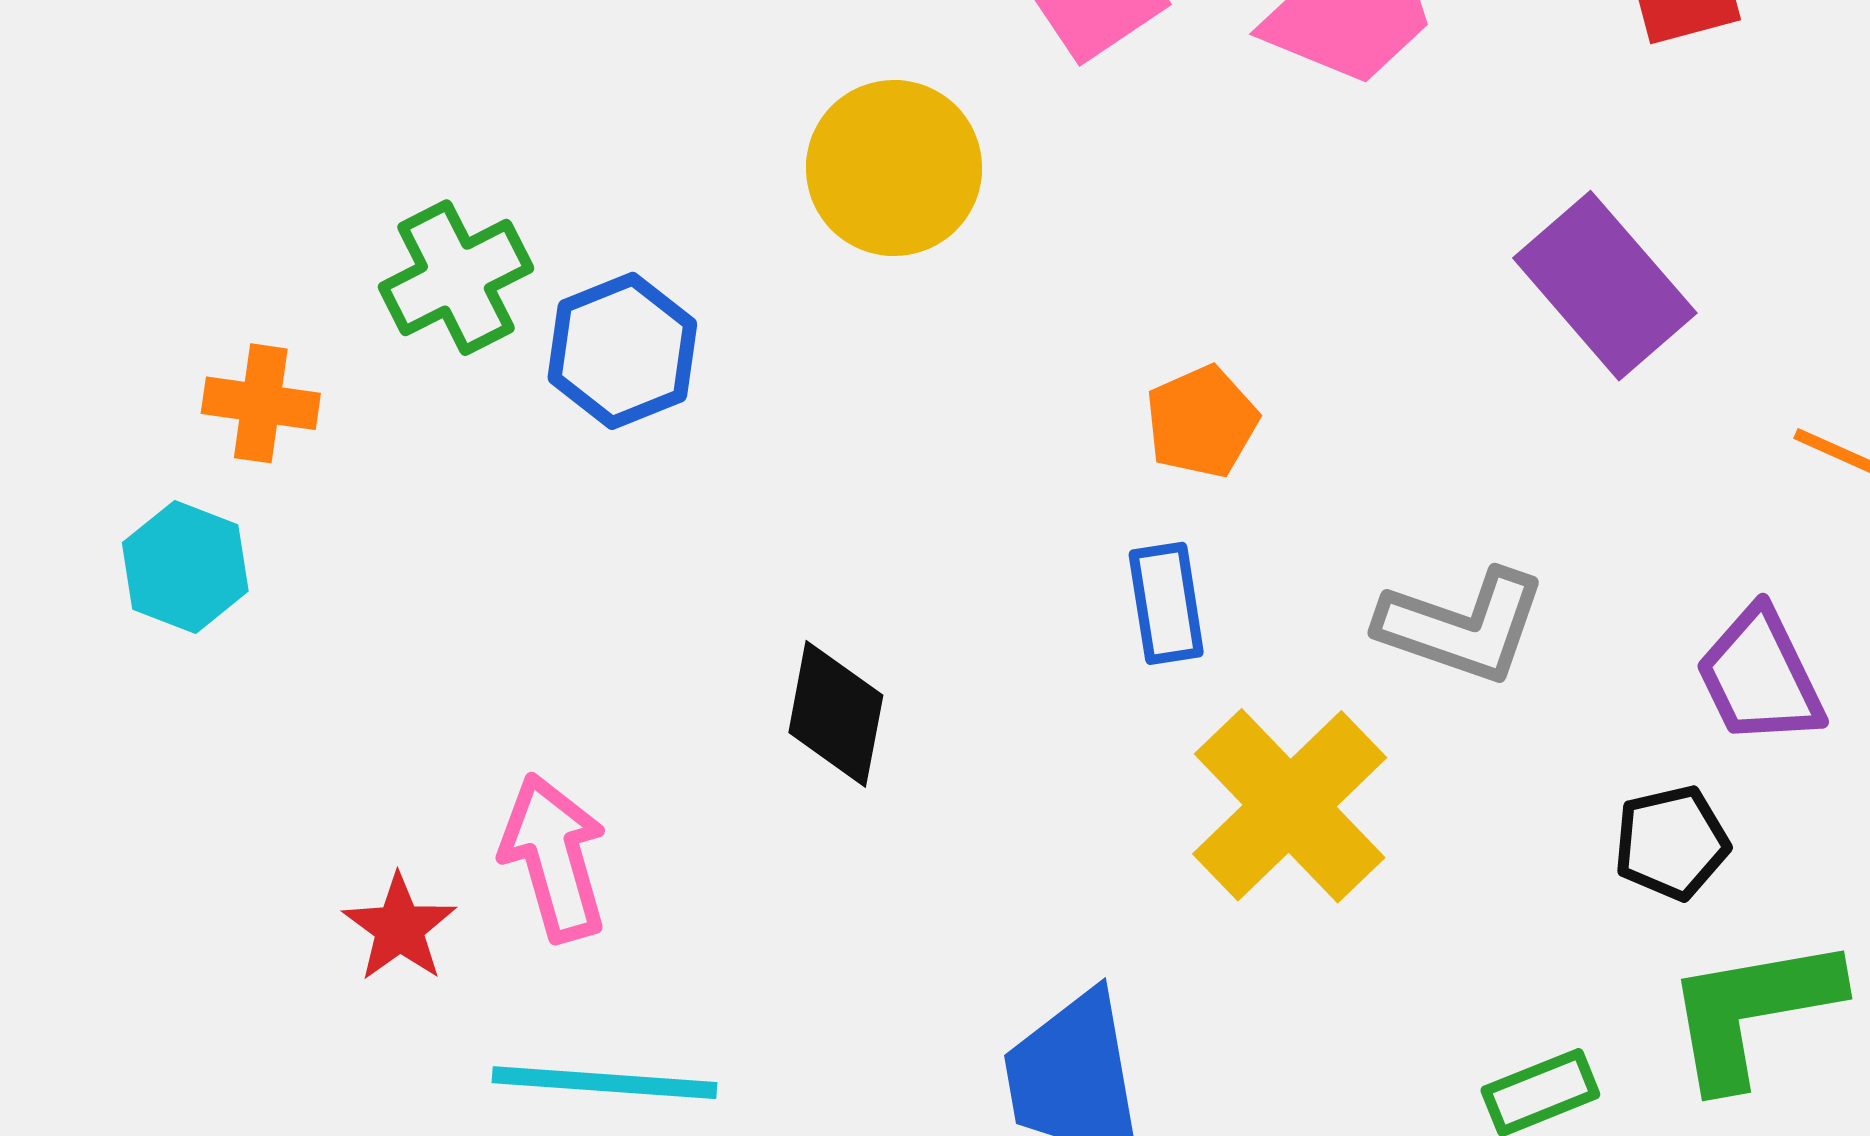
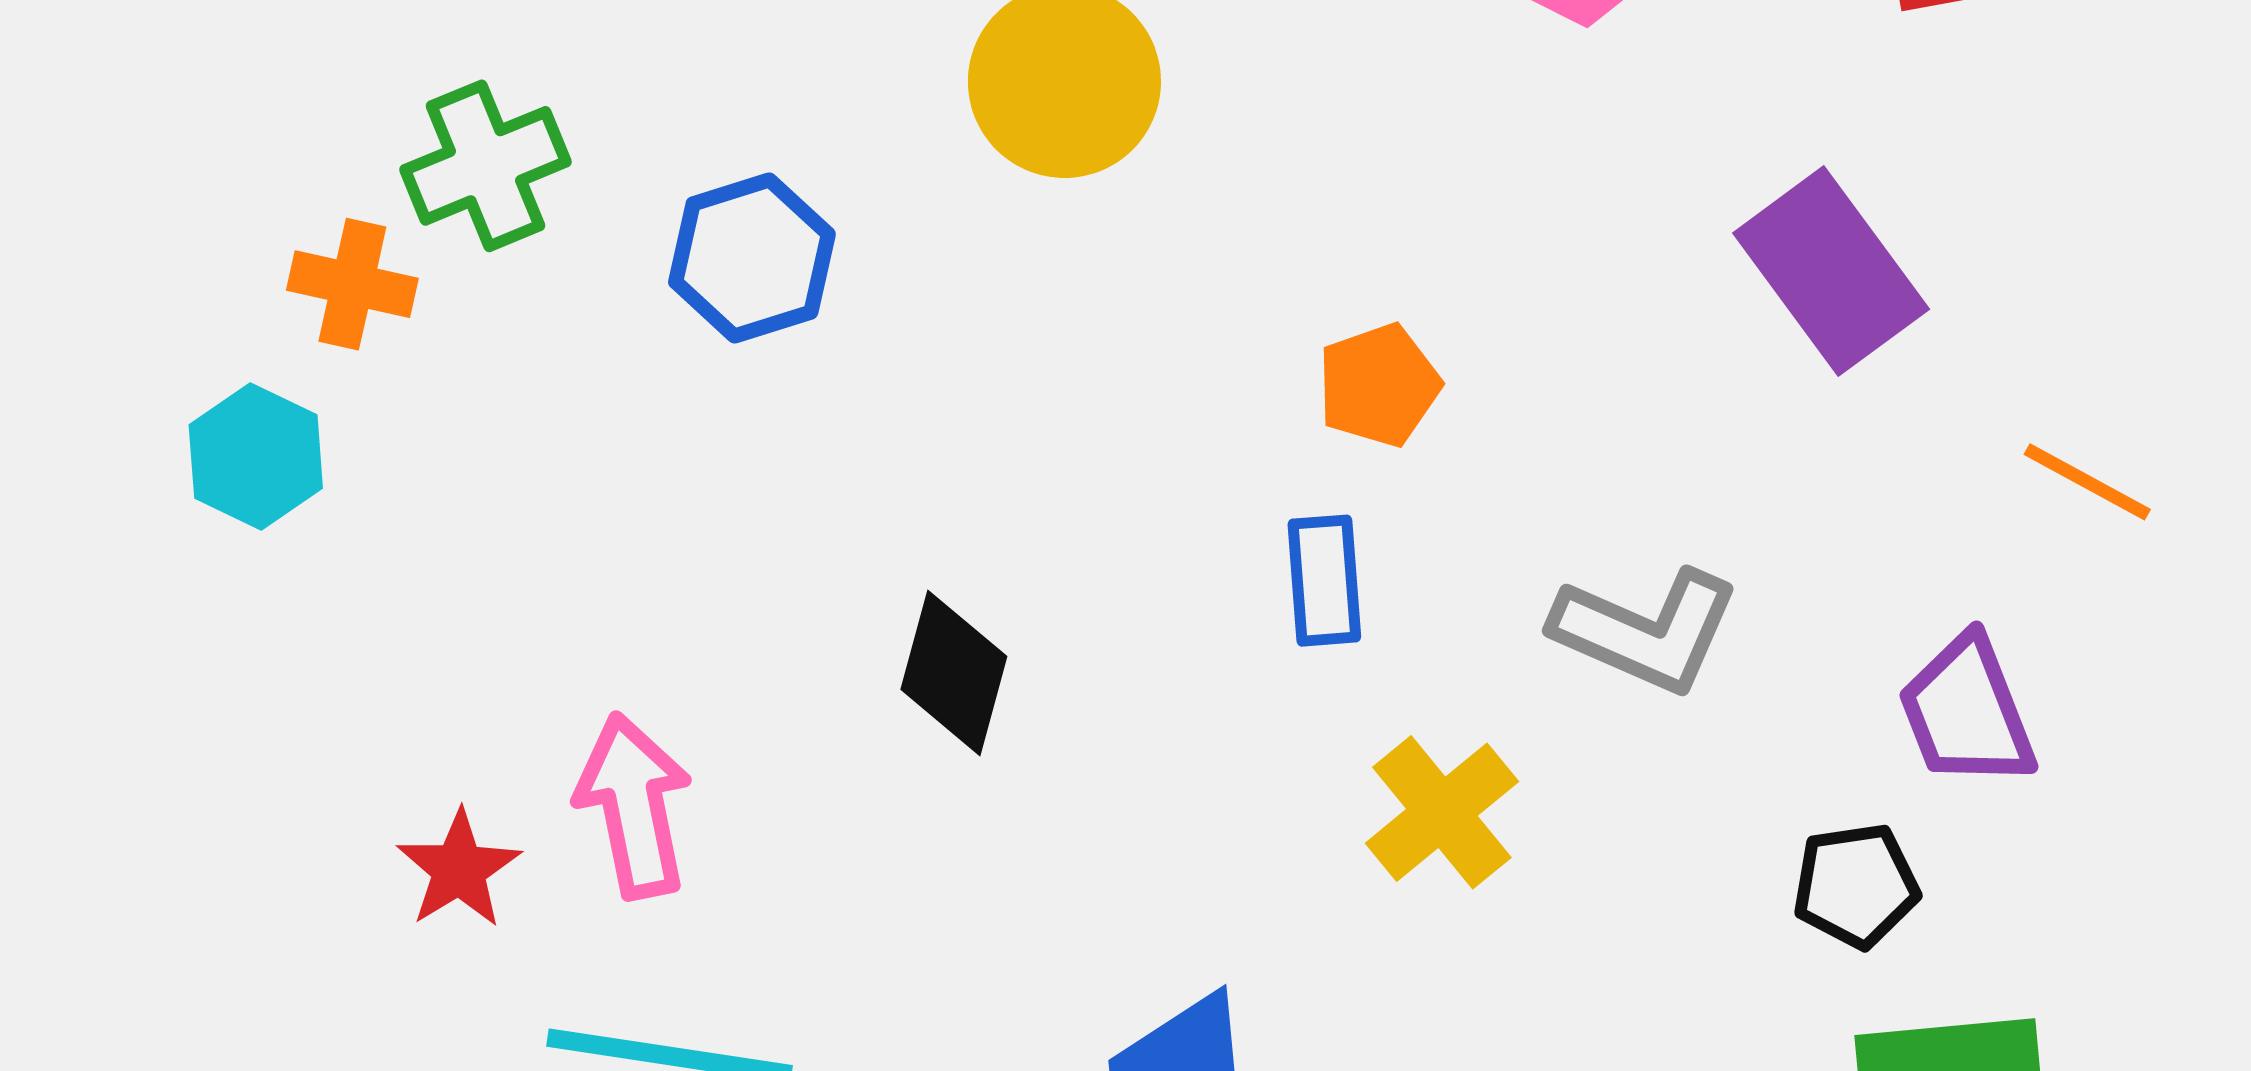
green cross: (456, 278) -> (485, 166), moved
yellow cross: (1290, 806) -> (1442, 812), size x0.7

